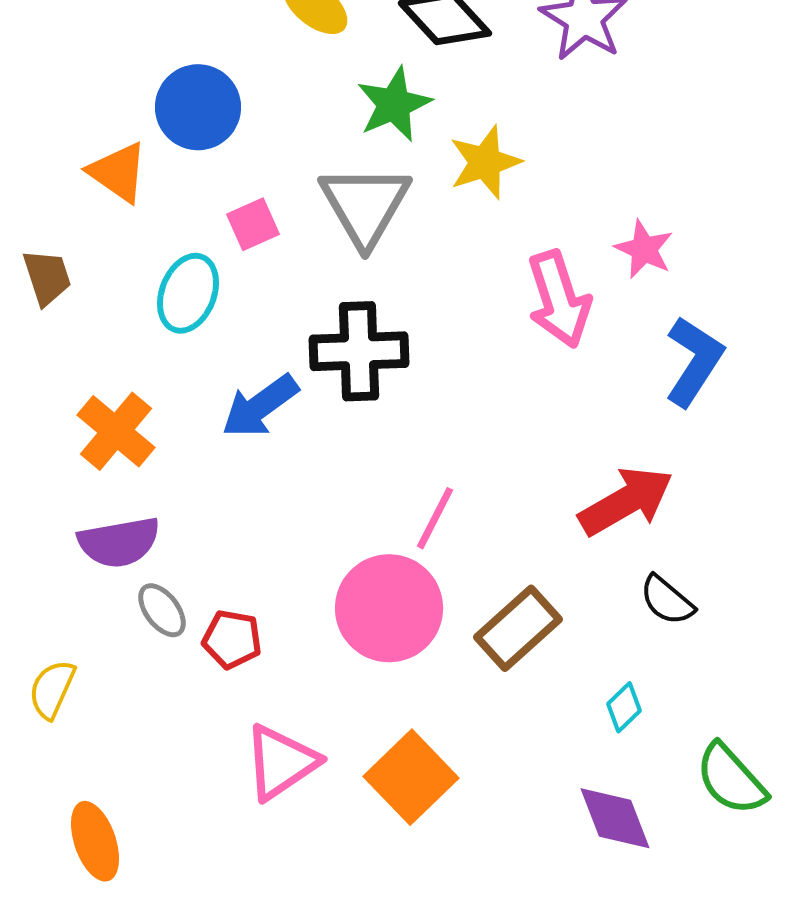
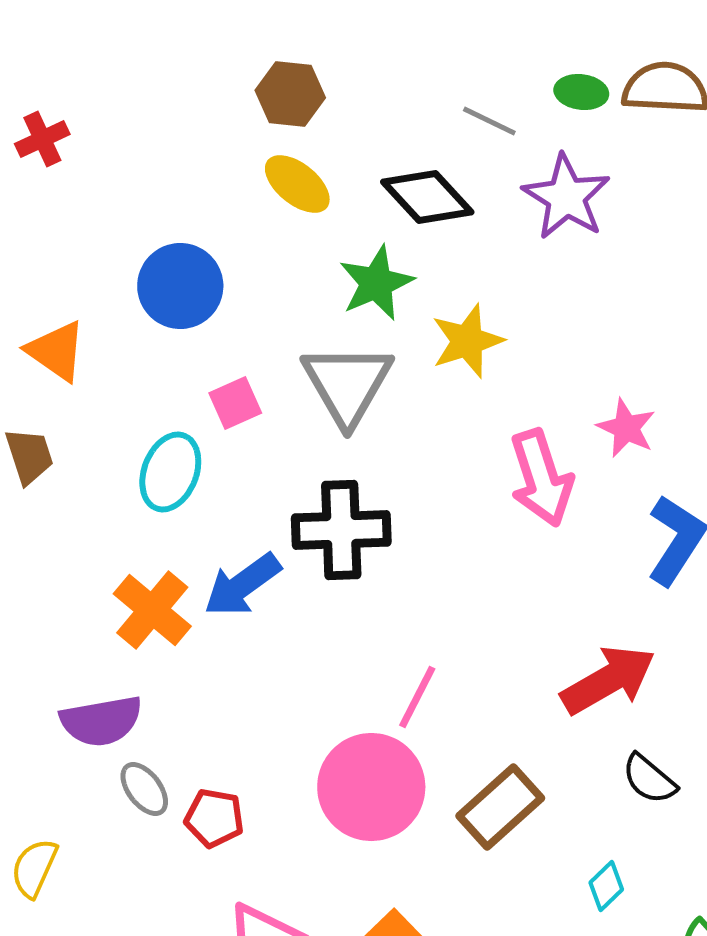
orange triangle: (118, 172) -> (56, 351), moved
orange cross: (116, 431) -> (152, 610), moved

